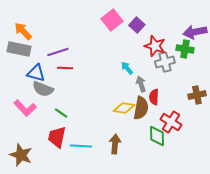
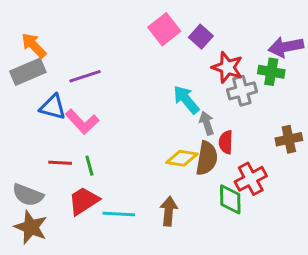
gray rectangle: (19, 49) -> (28, 72), turned -35
red line: (65, 68) -> (60, 163), moved
cyan arrow: (127, 68) -> (186, 100), size x1.5
gray semicircle: (43, 89) -> (28, 195), moved
pink L-shape: (25, 108) -> (82, 122), moved
green line: (61, 113) -> (89, 166), turned 40
red cross: (171, 122) -> (251, 179), turned 30
red trapezoid: (57, 137) -> (84, 201), turned 45

